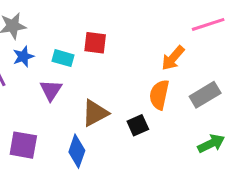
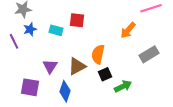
purple triangle: (51, 90) -> (50, 66), moved
orange semicircle: (159, 95) -> (98, 54), moved
green arrow: (211, 144) -> (123, 86), moved

